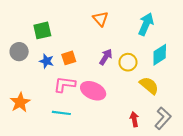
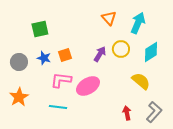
orange triangle: (100, 19) -> (109, 18), moved
gray circle: (19, 52) -> (19, 62), moved
yellow circle: (128, 62) -> (121, 49), moved
pink ellipse: (93, 91) -> (88, 86), turned -55

